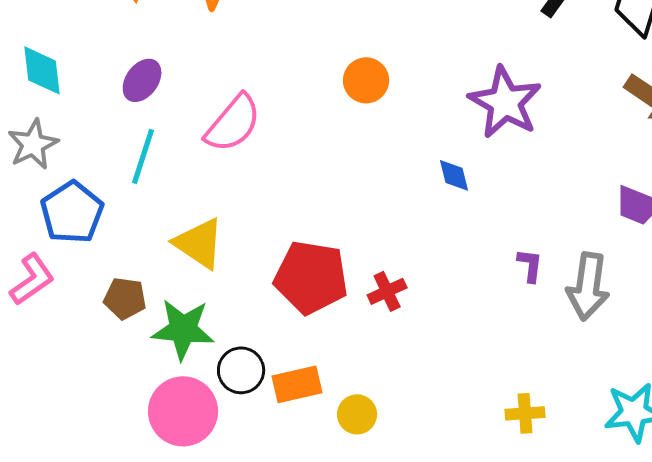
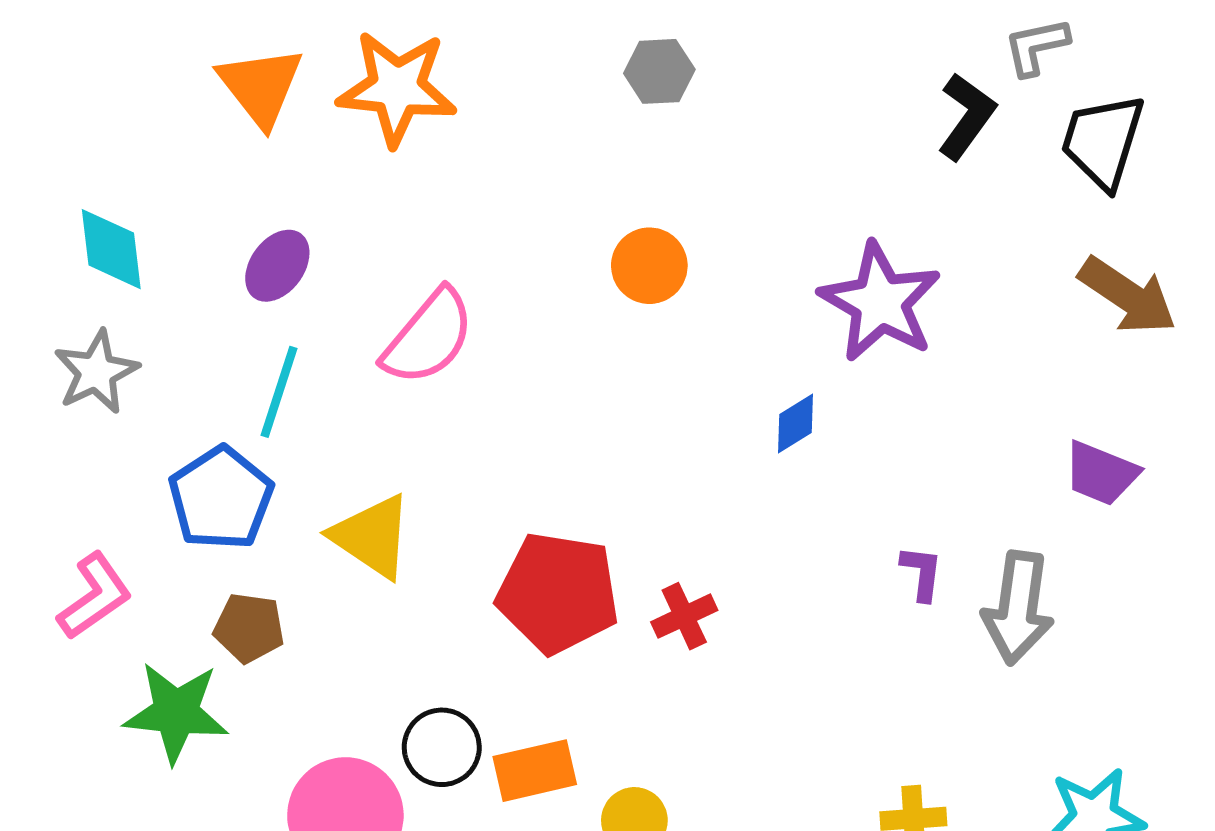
blue diamond: (454, 175) -> (795, 423), turned 72
blue pentagon: (72, 212) -> (221, 498), moved
green star: (183, 329) -> (176, 712), moved

